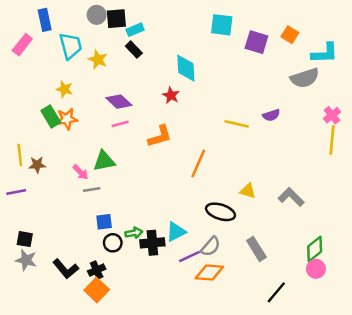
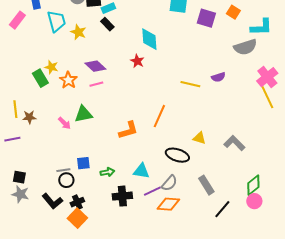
yellow star: (64, 89) -> (51, 67), moved
pink cross: (332, 115) -> (267, 77), size x1.5
orange star: (67, 119) -> (68, 80), moved, turned -30
orange L-shape: (160, 136) -> (128, 130), moved
yellow line: (332, 140) -> (267, 97), turned -30
gray line: (92, 190) -> (63, 170), moved
cyan triangle: (176, 232) -> (141, 171), turned 36
black circle: (113, 243) -> (66, 180), moved
black cross: (152, 243) -> (122, 196), moved
black line: (276, 292) -> (222, 209), moved

